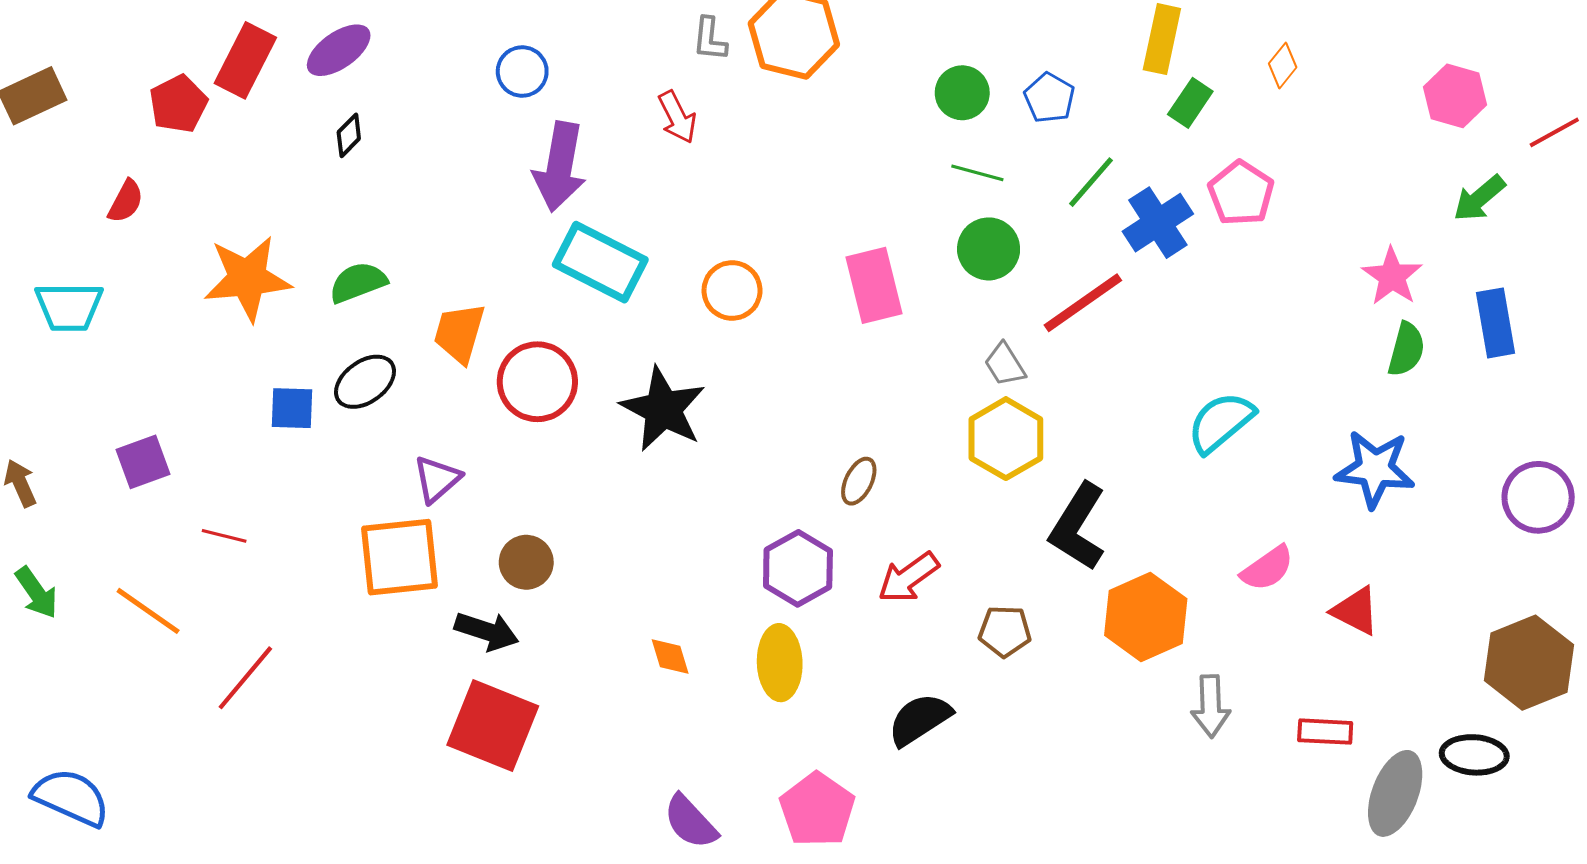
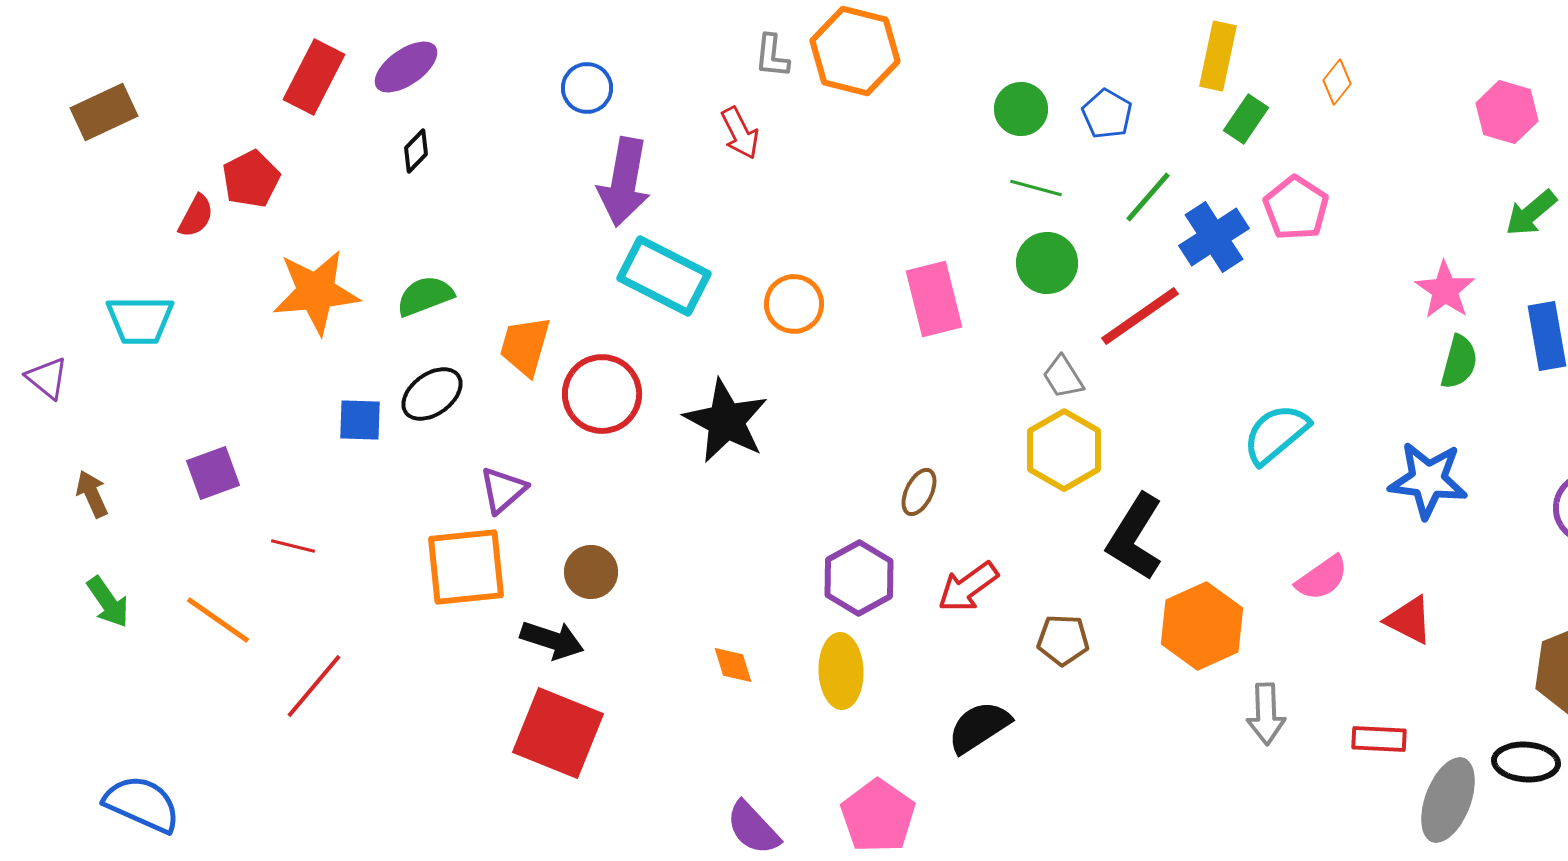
red pentagon: (178, 104) -> (251, 179), moved

